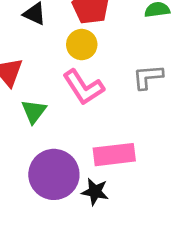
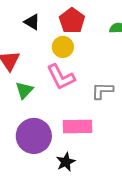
gray L-shape: (148, 77) -> (102, 91), moved
black star: (95, 192) -> (66, 162), moved, turned 30

